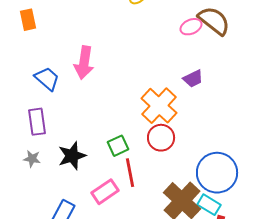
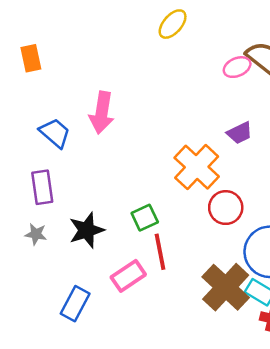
red circle: (161, 138) -> (226, 208), moved

